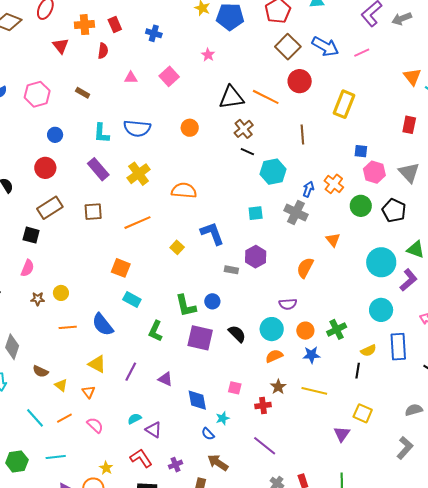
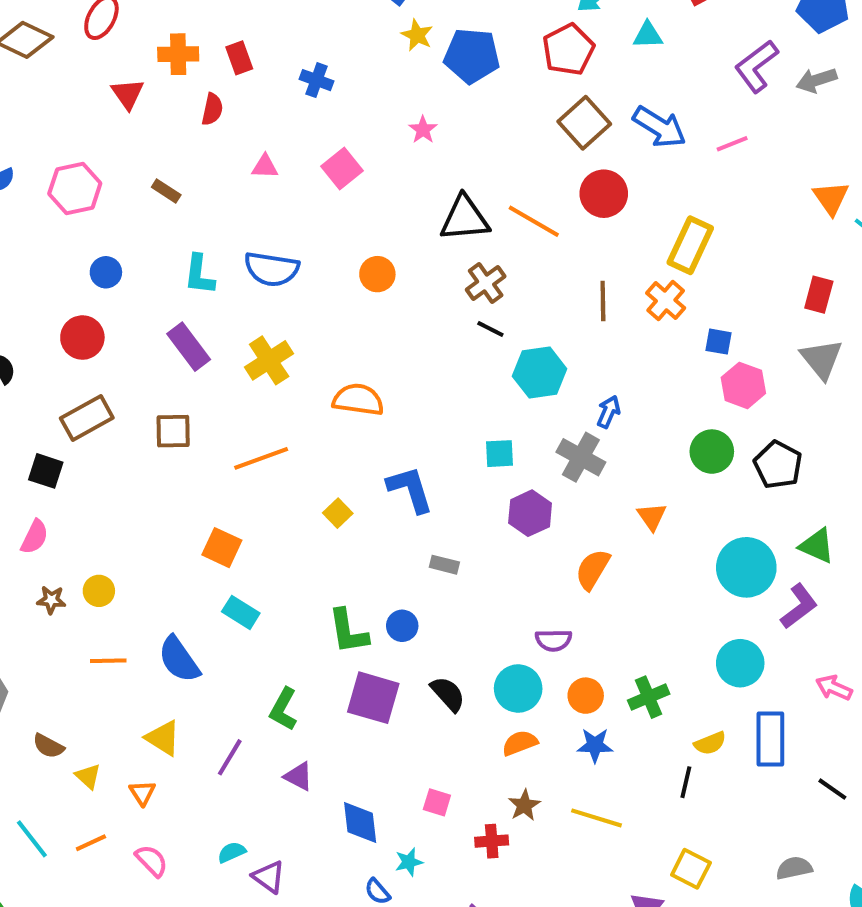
gray triangle: (409, 173) -> (822, 359), moved
orange cross: (334, 184) -> (666, 301), moved
purple hexagon: (256, 257) -> (530, 513), moved
green L-shape: (155, 331) -> (283, 709), moved

